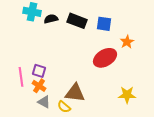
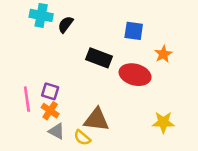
black semicircle: (51, 19) -> (66, 24), turned -40
black rectangle: (77, 21) -> (99, 58), moved
red ellipse: (105, 58) -> (135, 75), turned 45

